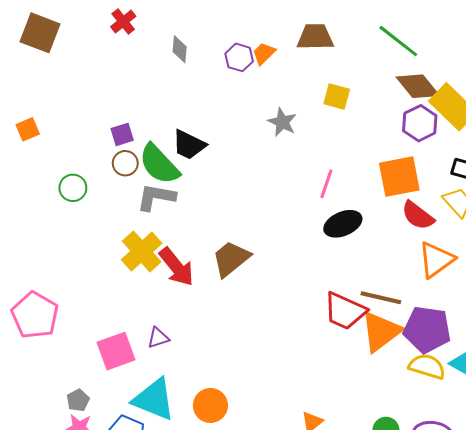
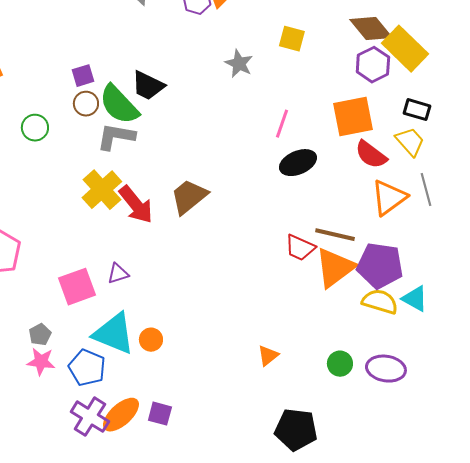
red trapezoid: (345, 311) -> (300, 248), size x0.7
orange circle: (210, 405) -> (151, 340), moved, size x0.7

